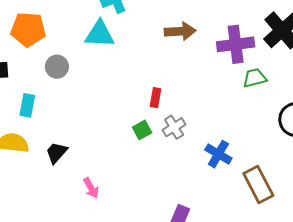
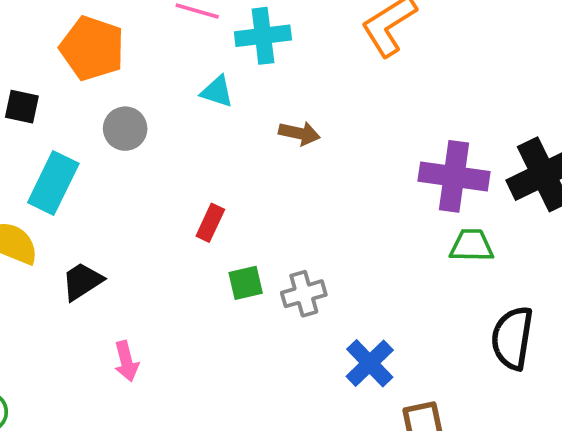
brown arrow: (180, 31) -> (299, 133), moved, size x0.7
cyan triangle: (100, 34) -> (217, 92), size x0.6
red rectangle: (155, 98) -> (210, 223), moved
cyan rectangle: (27, 105) -> (53, 183), size x1.4

